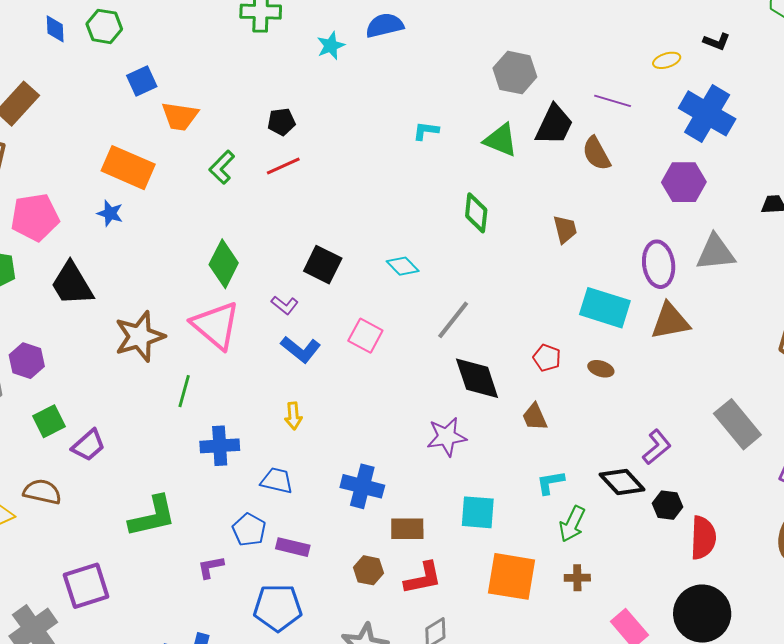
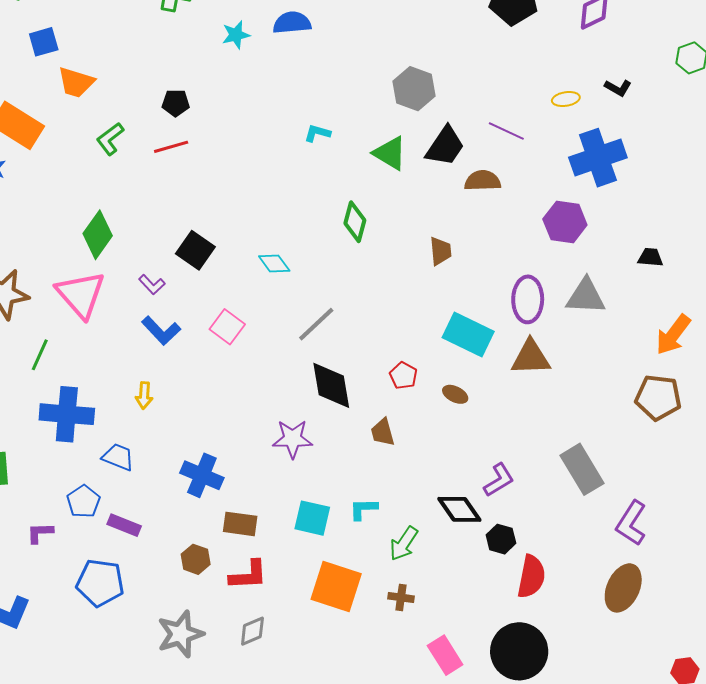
blue cross: (707, 113) -> (598, 158), turned 32
brown semicircle: (596, 153) -> (483, 181), turned 108
blue cross: (220, 446) -> (67, 414), size x1.4
cyan L-shape: (550, 482) -> (363, 509), moved

